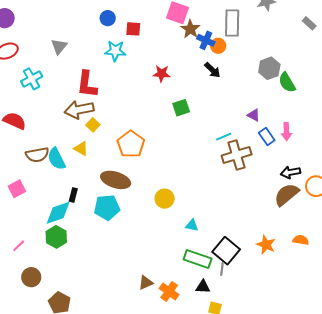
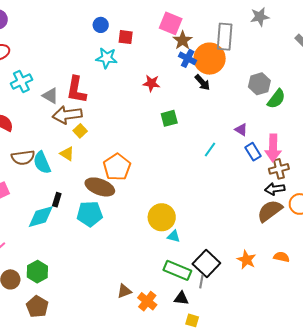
blue cross: (206, 40) -> (188, 58), moved
orange circle: (218, 46) -> (210, 59), size x2.0
gray triangle: (59, 47) -> (50, 96), moved, turned -42
green semicircle: (287, 82) -> (276, 99), turned -115
pink arrow: (286, 132) -> (273, 148), size x1.5
cyan line: (224, 137) -> (210, 150), turned -35
orange pentagon: (131, 144) -> (117, 167), moved
brown cross: (237, 155) -> (279, 169), moved, size x0.7
yellow circle: (165, 199) -> (162, 217), moved, size x1.4
green hexagon: (56, 237) -> (37, 272), moved

